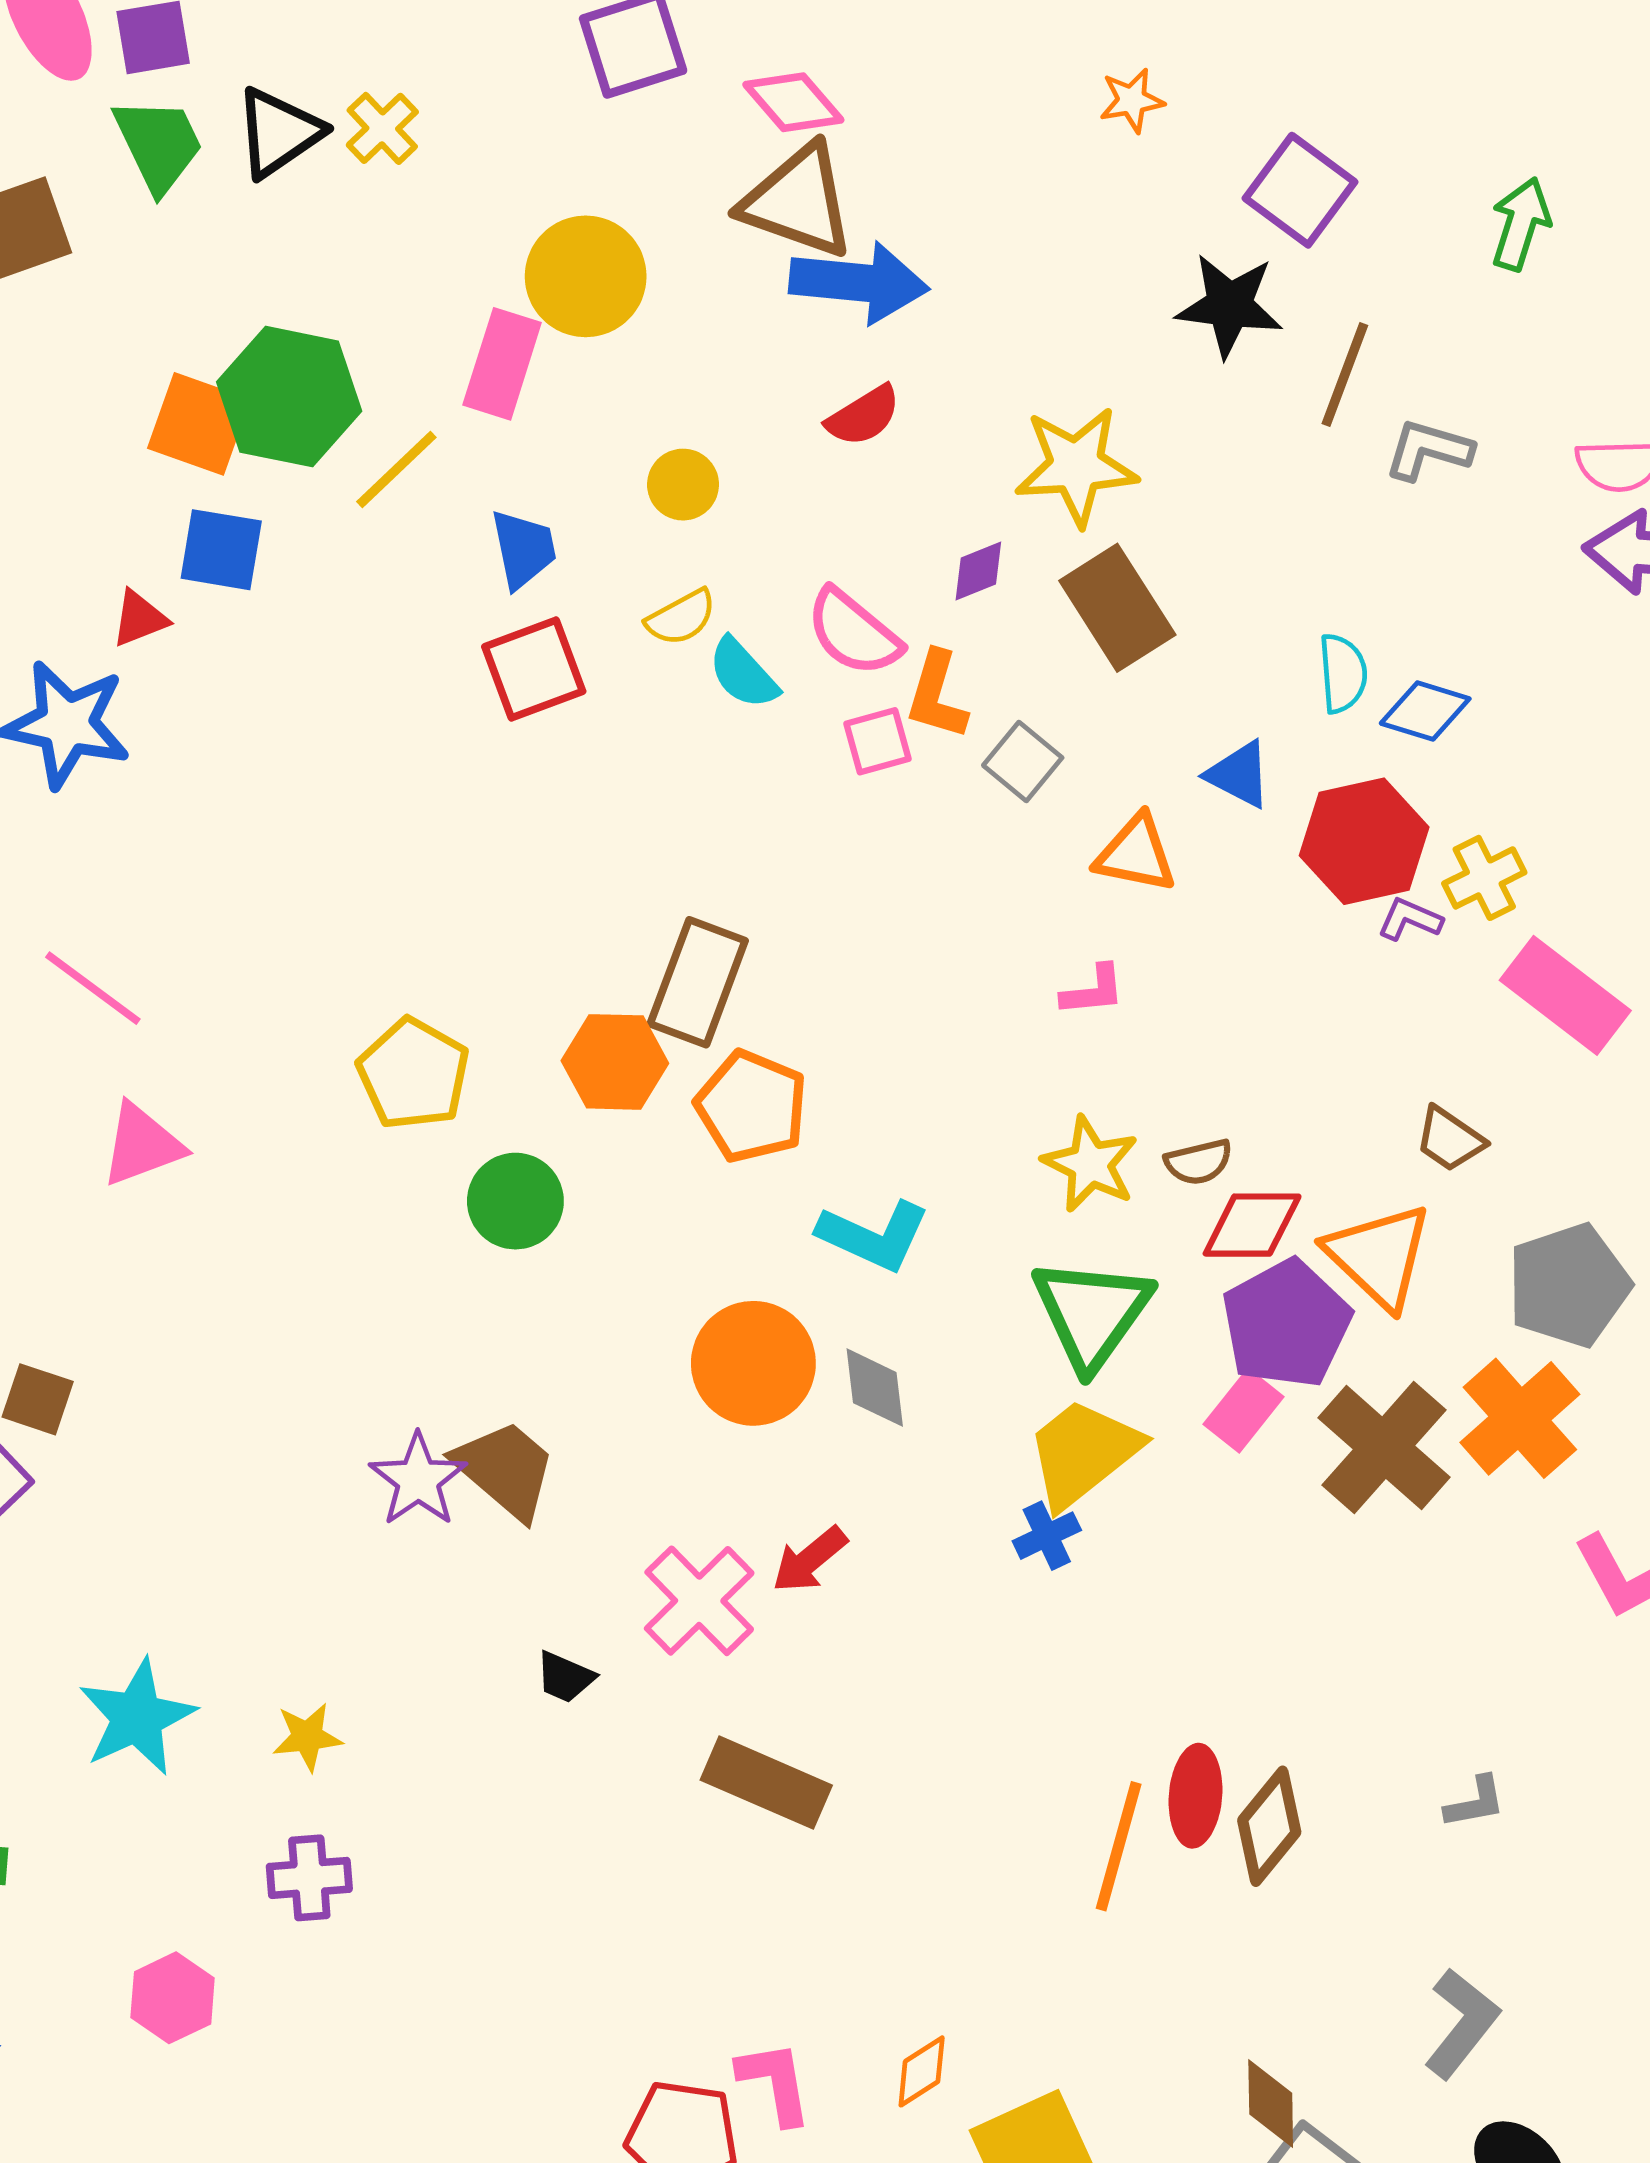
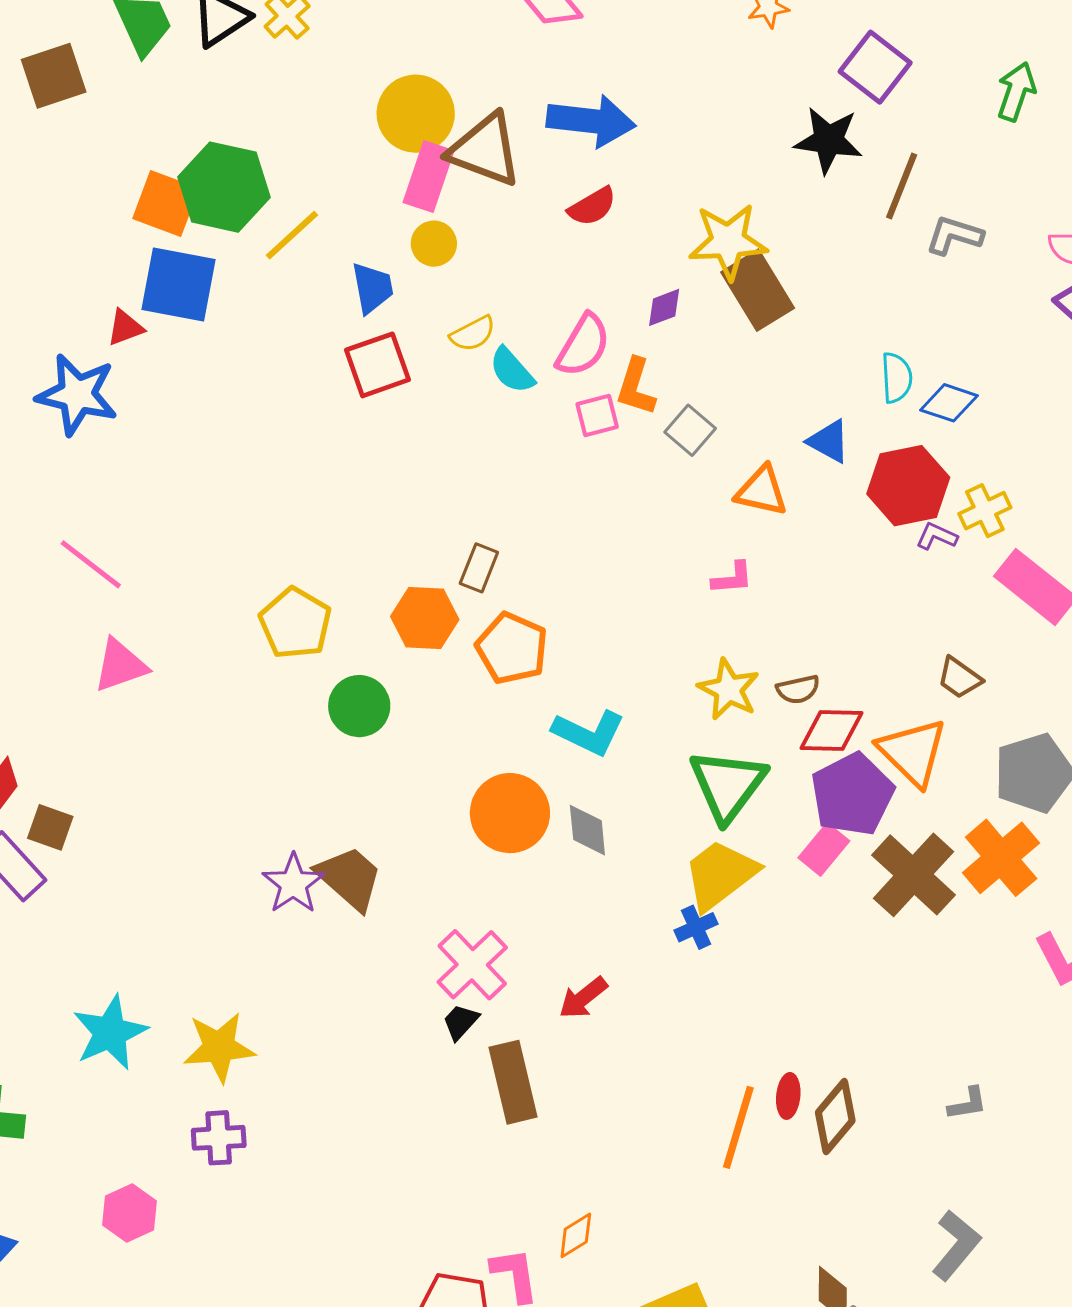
brown triangle: (798, 201) -> (485, 150), moved
pink rectangle: (502, 364) -> (429, 177), moved
yellow circle: (683, 485) -> (434, 244), moved
blue square: (221, 550) -> (178, 284), size x1.4
brown rectangle: (1117, 608) -> (758, 290), moved
pink semicircle: (854, 632) -> (583, 345), turned -100
brown rectangle: (698, 982) -> (479, 568), size x0.6
red arrow: (810, 1560) -> (583, 998), moved
black trapezoid: (565, 1677) -> (461, 1022), moved, turned 108
yellow star: (307, 1737) -> (219, 1047), size x1.6
brown rectangle: (766, 1783) -> (513, 1082), turned 52
red ellipse: (1195, 1796) -> (788, 1096), size x0.7
orange diamond: (922, 2071) -> (576, 1235), moved

